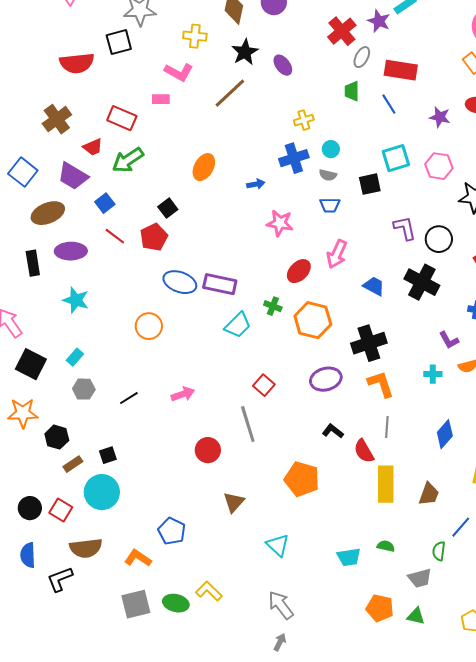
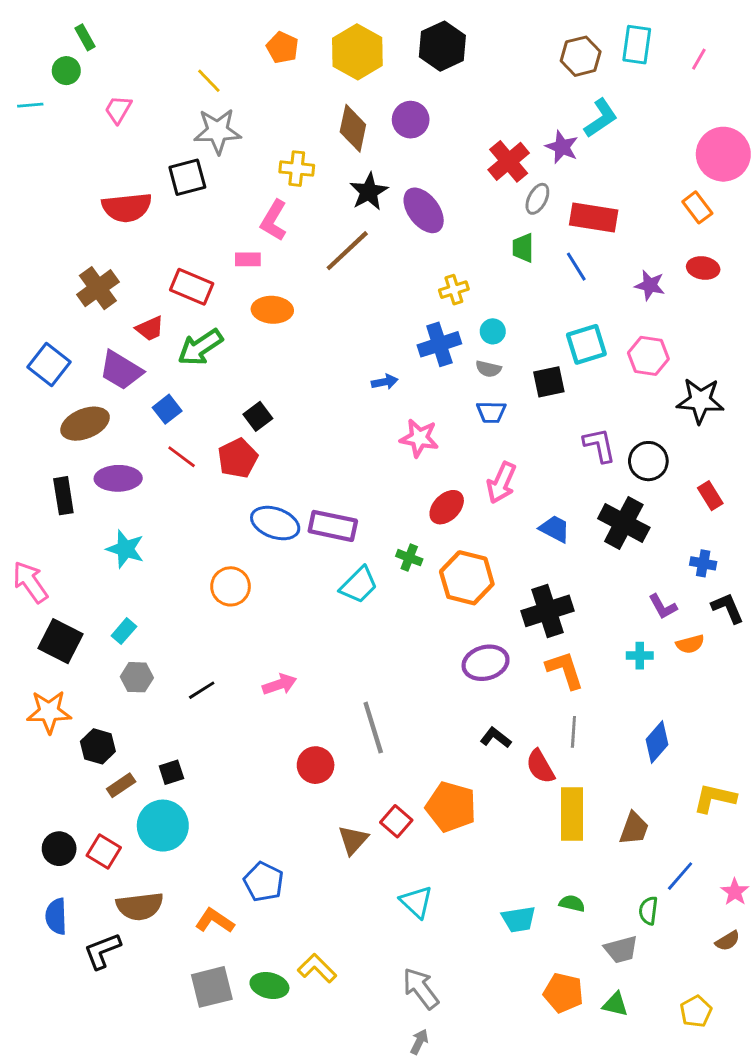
purple ellipse: (283, 65) -> (424, 210), size x1.5
pink L-shape: (179, 72) -> (274, 220), turned 92
orange ellipse: (204, 167) -> (272, 310), moved, turned 64
red square: (264, 385) -> (396, 821), moved

